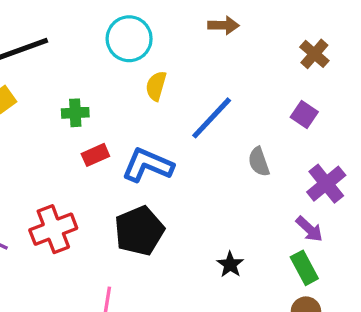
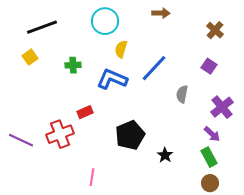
red rectangle: (95, 155) -> (85, 112), moved
gray semicircle: (259, 162) -> (182, 94), turned 30
blue L-shape: (148, 165) -> (112, 79), moved
black pentagon: (139, 231) -> (130, 135), moved

